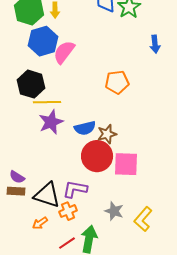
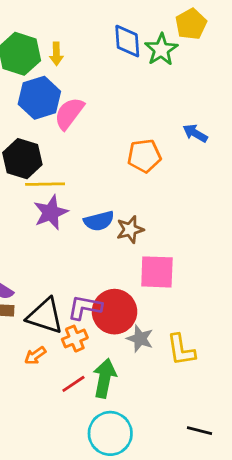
blue arrow: (155, 44) -> (195, 133), moved, turned 126
red circle: (97, 156) -> (114, 312), moved
yellow L-shape: (143, 219) -> (181, 350), turned -50

